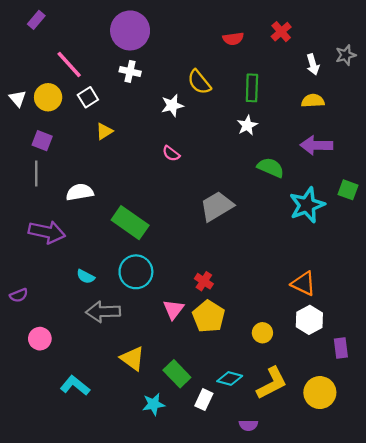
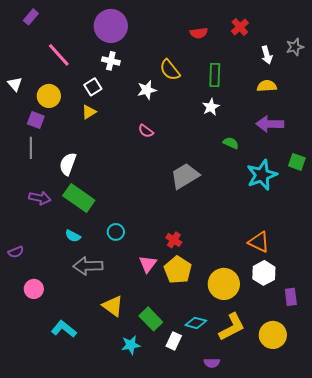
yellow circle: (48, 97) -> (49, 96), moved
white square: (88, 97) -> (93, 87), moved
green semicircle: (271, 168) -> (231, 143), size x0.7
white semicircle: (80, 192) -> (68, 164), turned -60
green rectangle: (130, 223) -> (79, 198), moved
purple arrow: (47, 232) -> (40, 198), size x0.7
cyan circle: (136, 272) -> (116, 232), size x0.6
yellow circle: (262, 333) -> (224, 284), size x1.8

